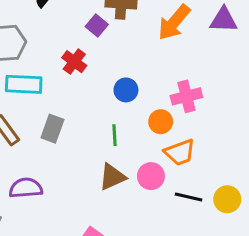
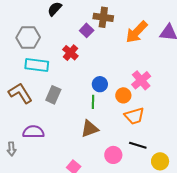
blue circle: (126, 90) -> (100, 84), moved
pink cross: (186, 96) -> (141, 80), turned -30
pink circle: (151, 176) -> (113, 155), moved
yellow circle: (227, 199) -> (160, 161), moved

